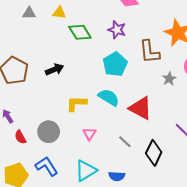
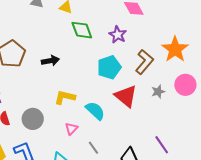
brown L-shape: (149, 52) -> (144, 62), turned -145
cyan semicircle: (109, 97) -> (95, 111), moved
red triangle: (140, 108) -> (126, 96), moved
gray line: (125, 142) -> (93, 148), moved

